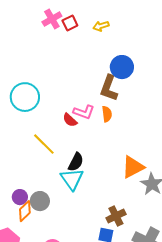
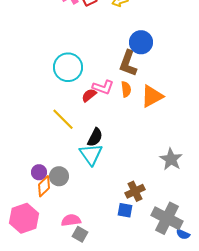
cyan circle: (25, 97) -> (68, 67), moved
red semicircle: (70, 120) -> (89, 95), turned 98
orange triangle: (133, 167) -> (152, 96), moved

